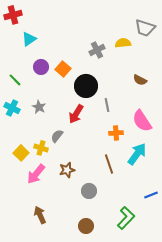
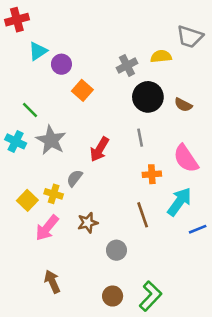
purple circle: (41, 67) -> (61, 64), moved
green line: (15, 80) -> (30, 110), moved
black circle: (86, 86) -> (148, 97), moved
gray star: (39, 107) -> (51, 140), size x1.6
blue line: (151, 195) -> (198, 229), moved
green L-shape: (126, 218) -> (151, 296), moved

